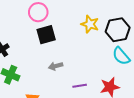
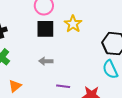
yellow star: (90, 24) -> (73, 24), moved

